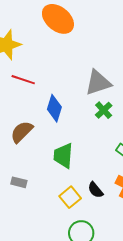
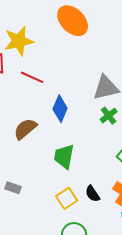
gray rectangle: (19, 182) -> (13, 188), moved

